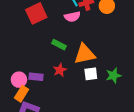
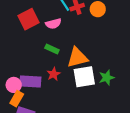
pink semicircle: (72, 17) -> (53, 24), moved
white square: (91, 74) -> (84, 77), size x1.6
purple rectangle: (36, 77) -> (30, 82), size x1.5

